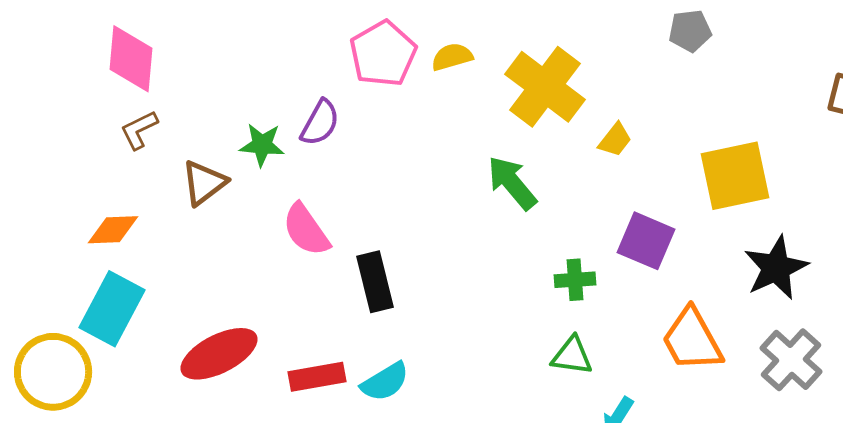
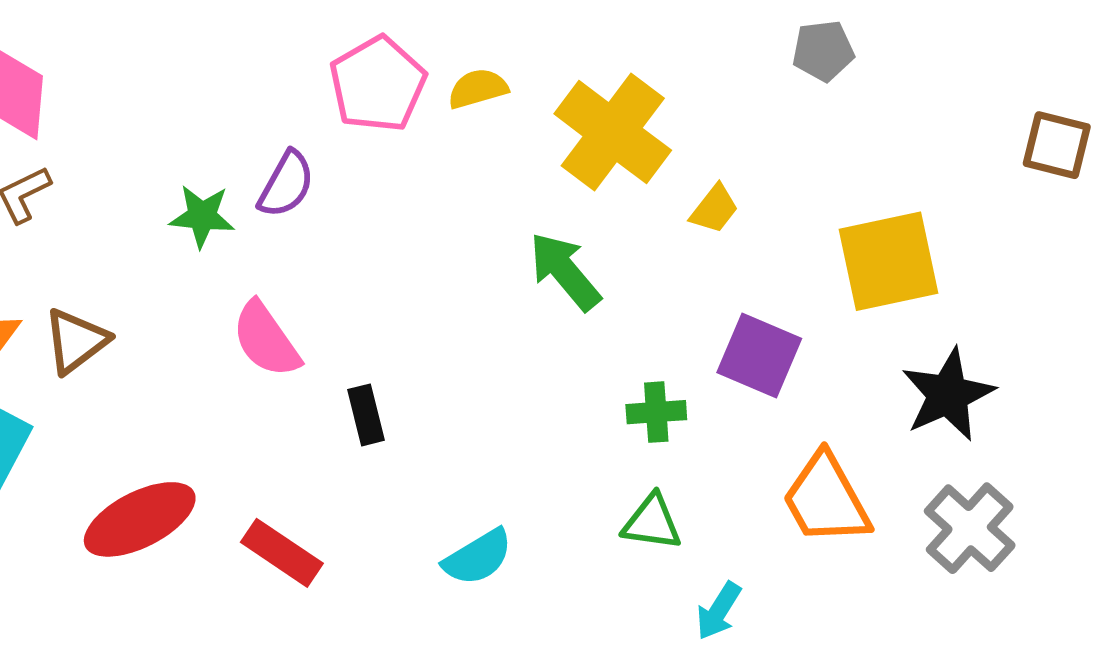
brown triangle: (204, 183) -> (76, 341), moved
black rectangle: (375, 282) -> (366, 415), size x0.7
red rectangle: (317, 377) -> (282, 553), turned 44
cyan semicircle: (385, 382) -> (478, 557), moved

